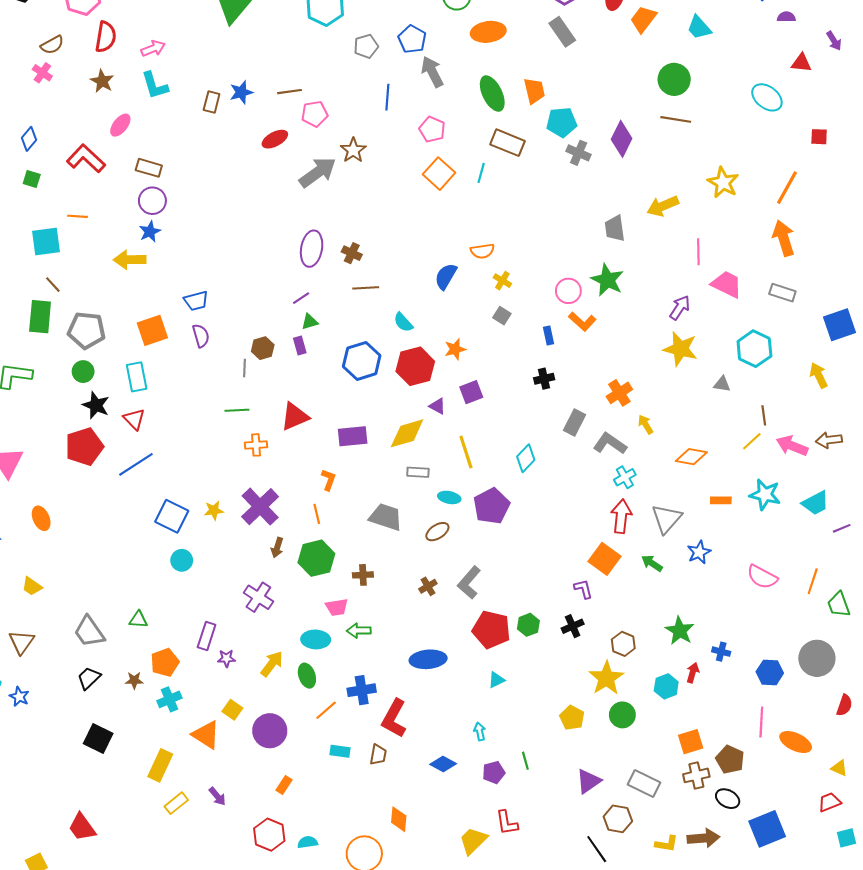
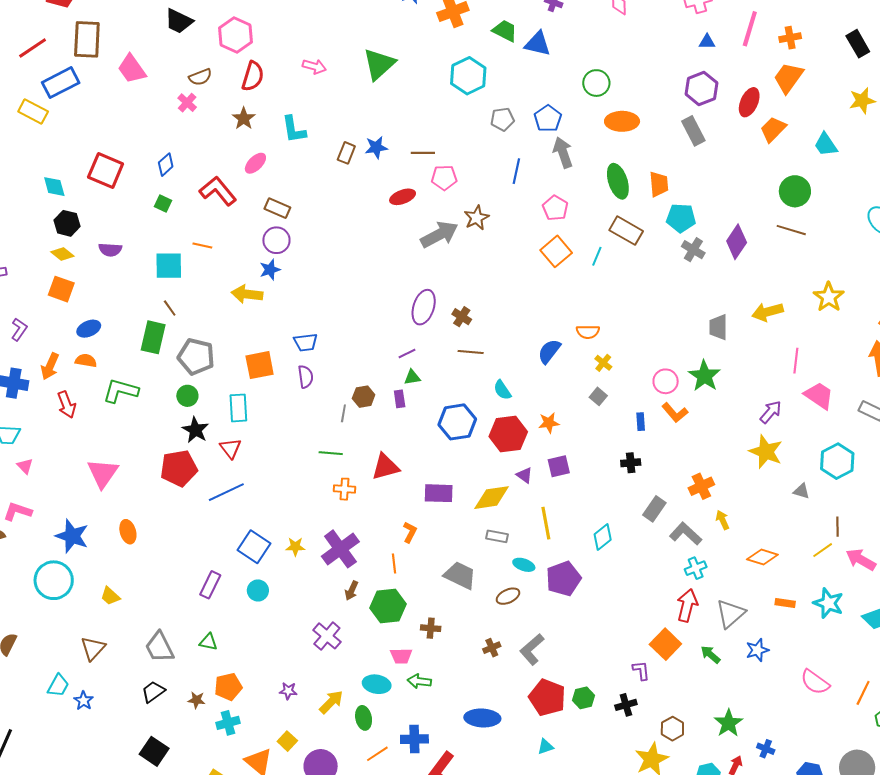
pink arrow: (153, 48) -> (314, 66), moved, turned 30
purple rectangle: (207, 636) -> (210, 585), moved

